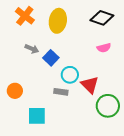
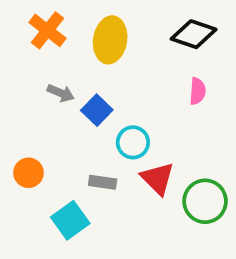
pink semicircle: (104, 48) -> (197, 91), turned -72
red triangle: (90, 85) -> (158, 178), moved
gray rectangle: (61, 92) -> (103, 182), moved
cyan square: (37, 116) -> (70, 220), turned -36

